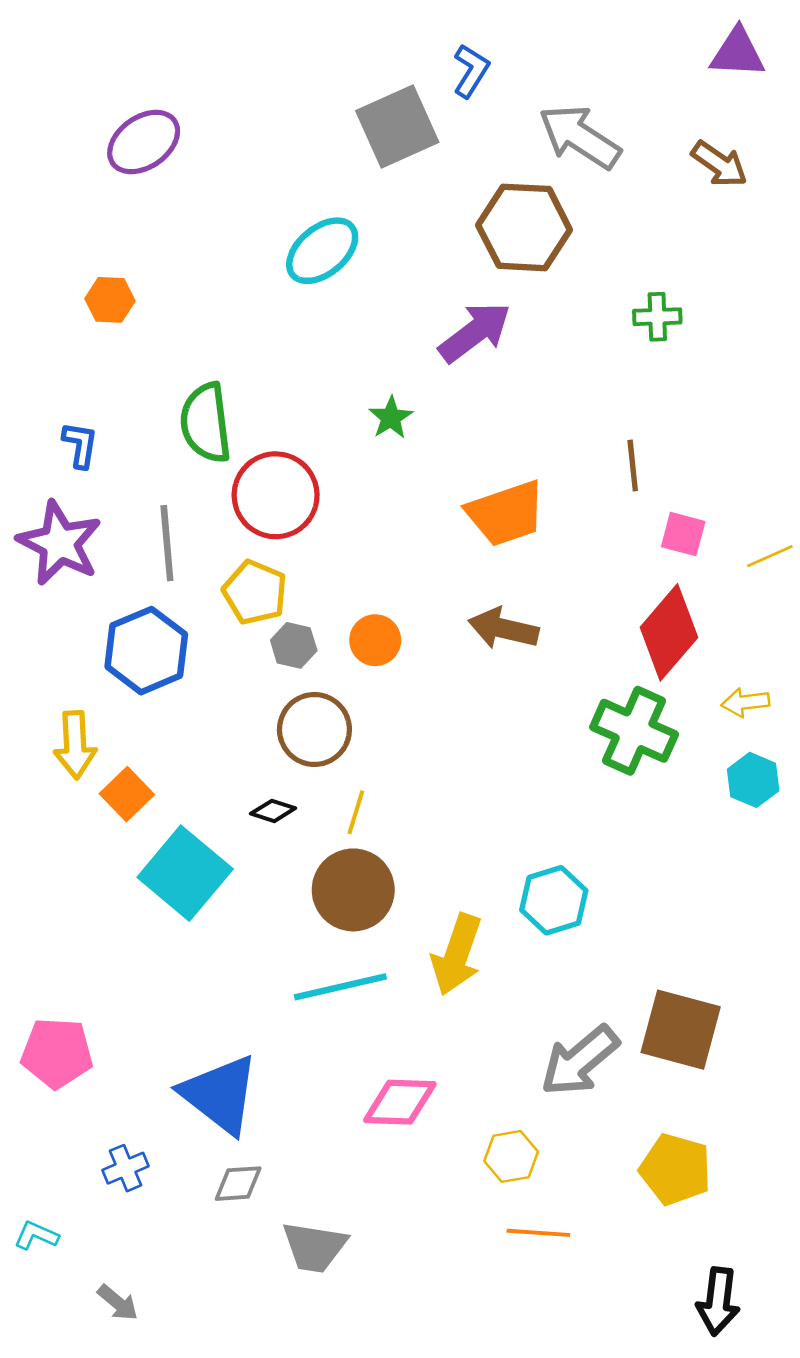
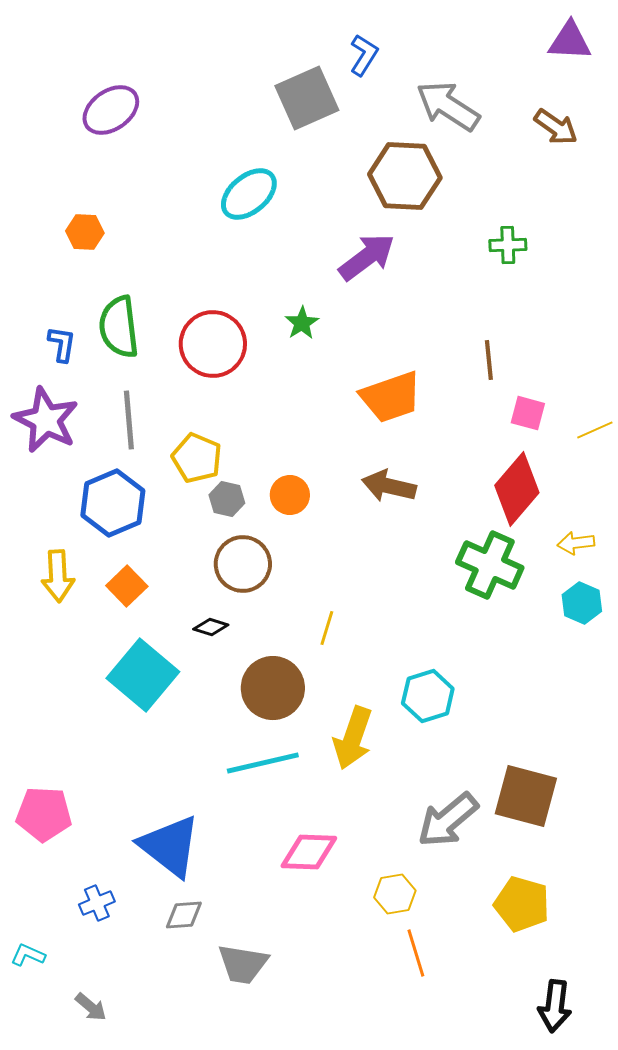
green semicircle: (206, 423) -> (119, 327), moved
red circle: (276, 495) -> (213, 344), moved
orange square: (127, 794) -> (127, 586), moved
yellow line: (356, 812) -> (327, 628), moved
orange line: (538, 1233) -> (416, 953), turned 69

